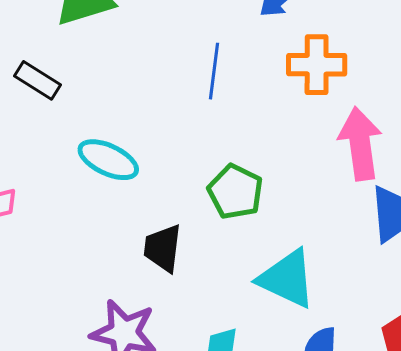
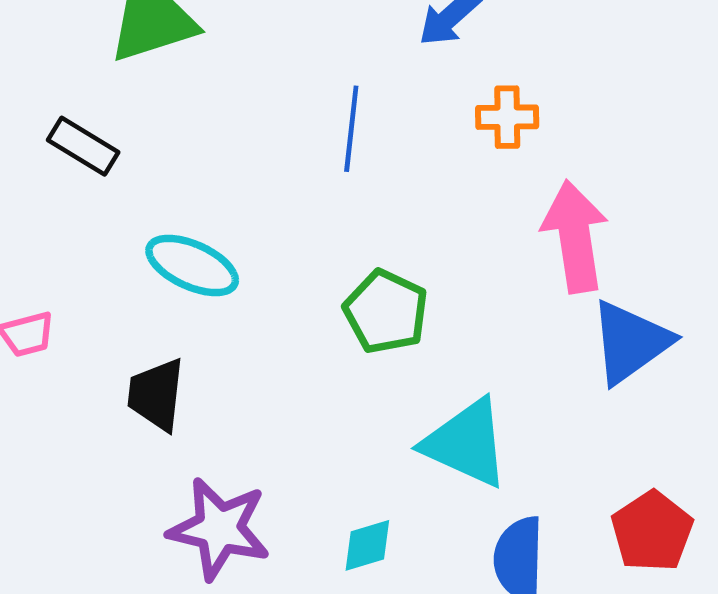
orange cross: (317, 65) -> (507, 117), size x0.7
black trapezoid: (163, 248) -> (156, 395), moved

